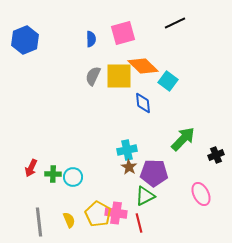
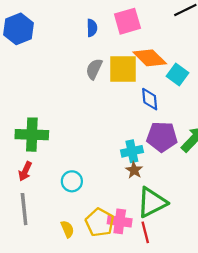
purple pentagon: (154, 173) -> (162, 137), moved
green cross: (53, 174) -> (32, 135), moved, size x1.8
green triangle: (145, 196) -> (152, 202), size x1.4
gray line: (39, 222) -> (24, 209), moved

